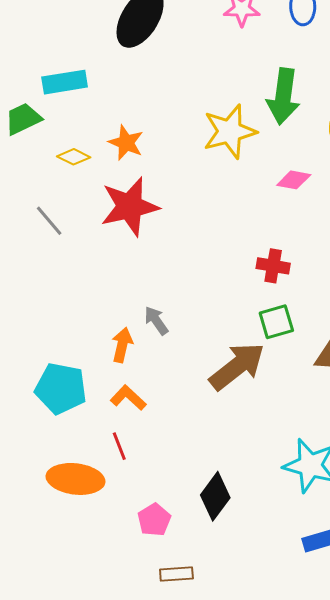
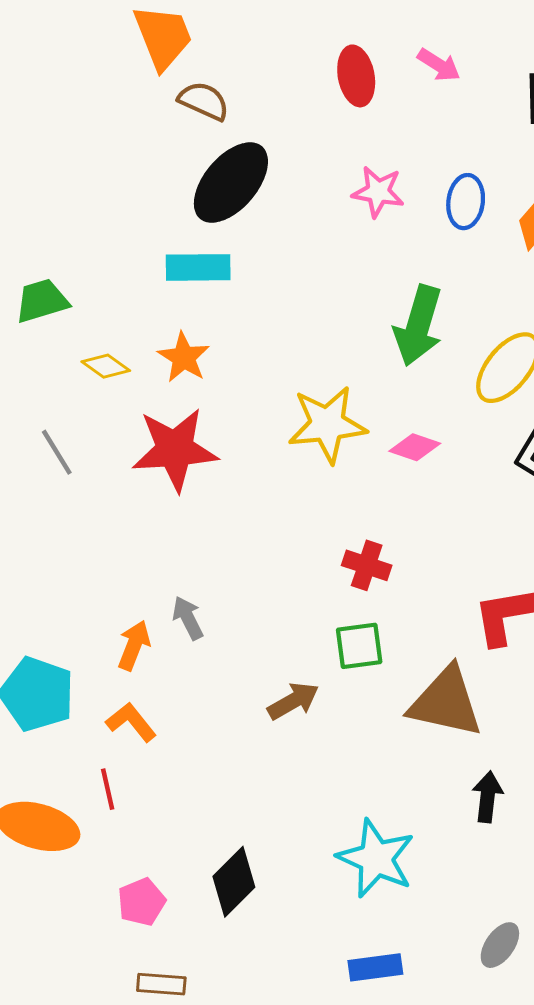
cyan rectangle: (65, 82) -> (198, 267), moved
yellow star: (230, 131) -> (327, 424), moved
brown arrow: (237, 366) -> (293, 701), size x0.6

